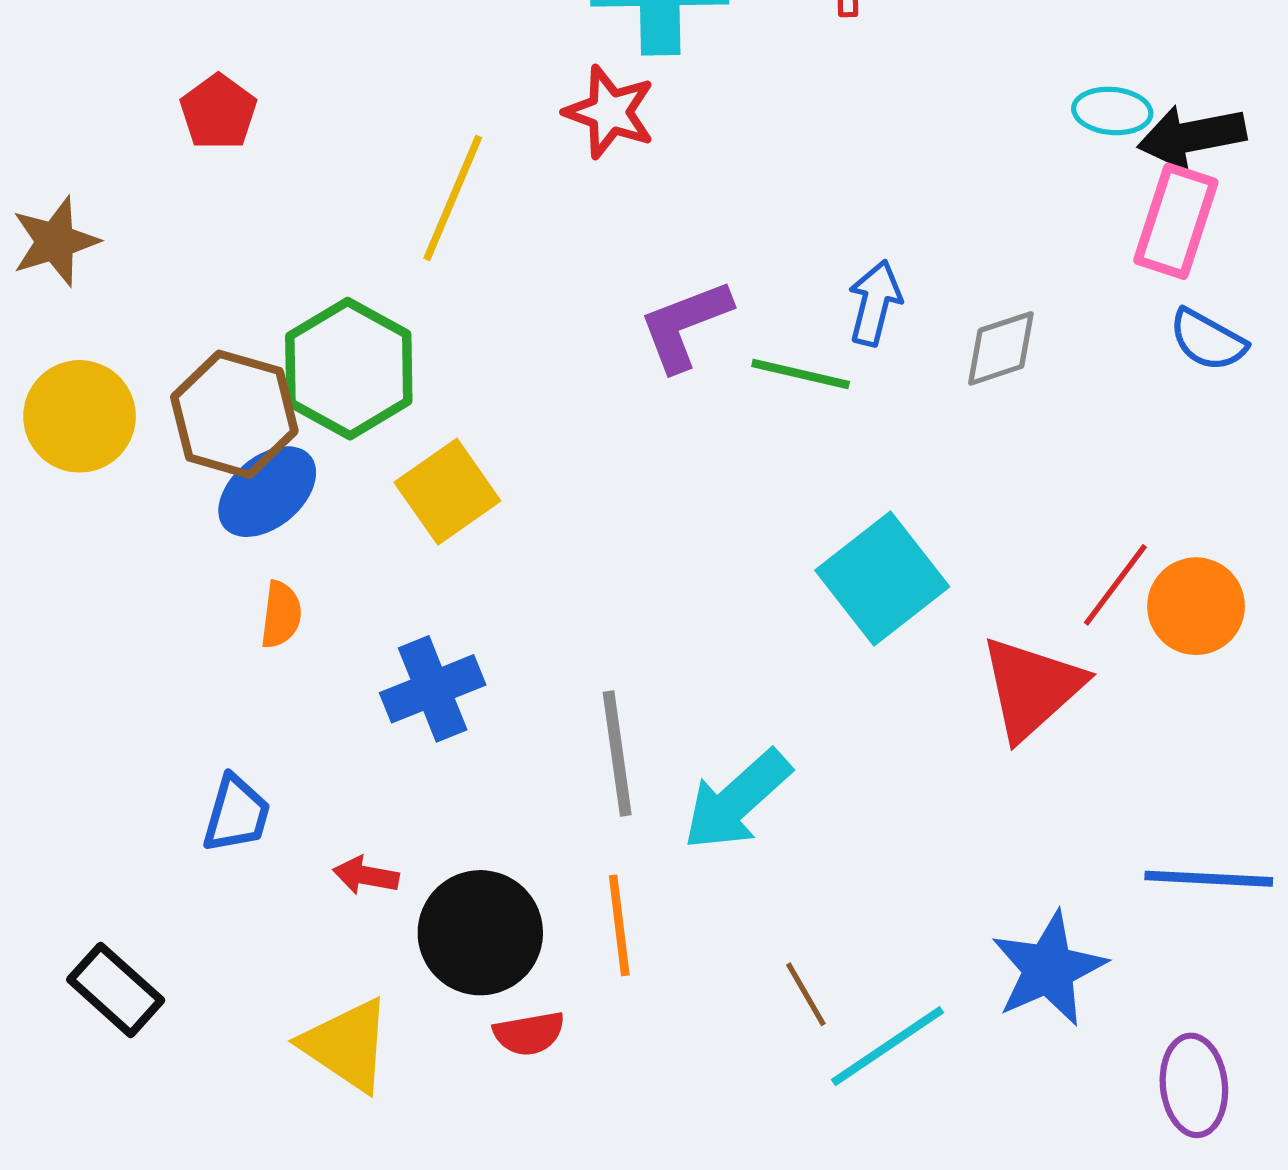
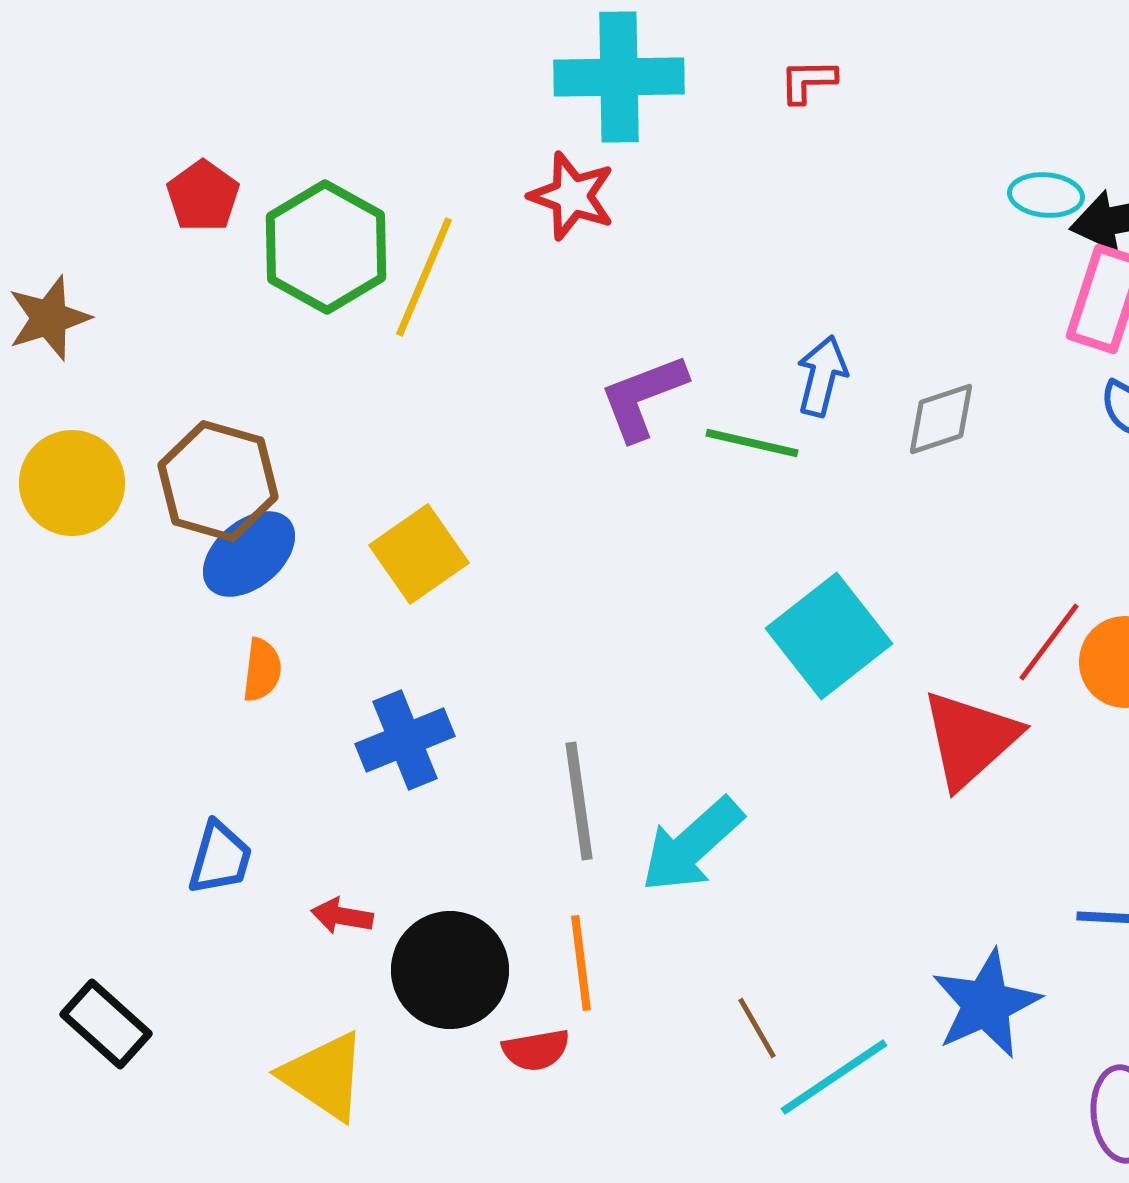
green hexagon: (349, 369) -> (326, 247), moved
red semicircle: (529, 1033) -> (536, 1050), moved

